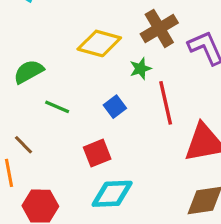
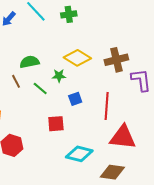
green star: (140, 69) -> (59, 76), moved
brown line: (23, 145) -> (16, 81), moved
cyan diamond: (112, 194) -> (79, 154), moved

